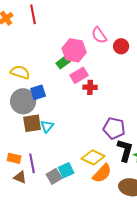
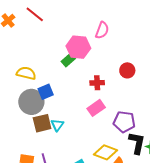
red line: (33, 14) -> (35, 14), turned -36
pink semicircle: (99, 35) -> (102, 30), turned -120
red circle: (121, 46) -> (127, 70), moved
pink rectangle: (79, 75) -> (96, 108), moved

